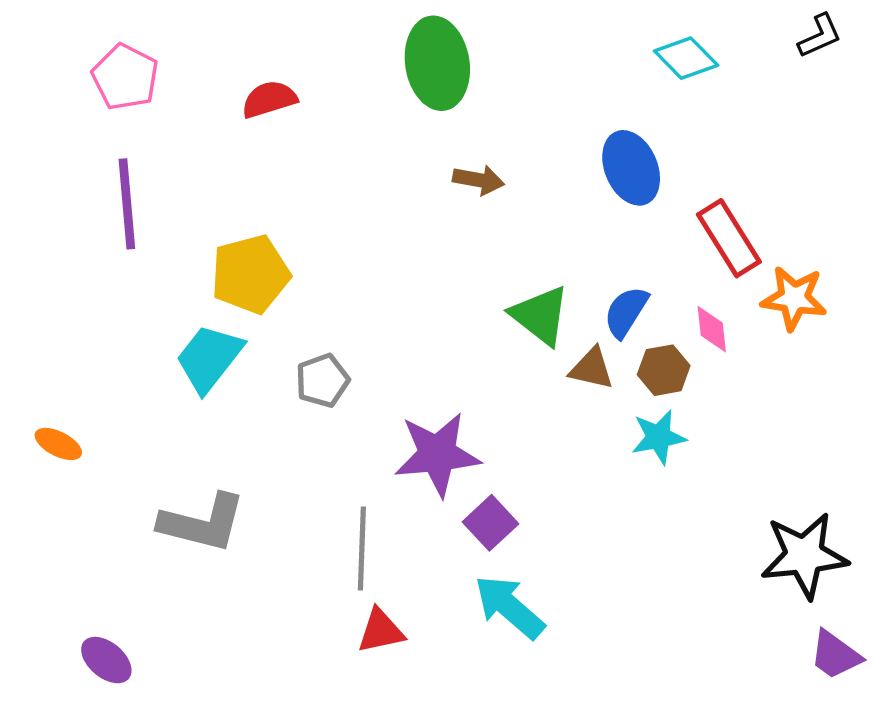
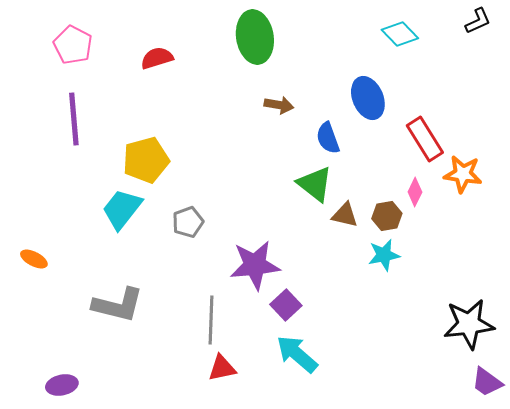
blue semicircle: (626, 312) -> (328, 138), moved, turned -52
pink diamond: (712, 329) -> (415, 192), turned 32
purple ellipse: (106, 660) -> (62, 385), turned -52

